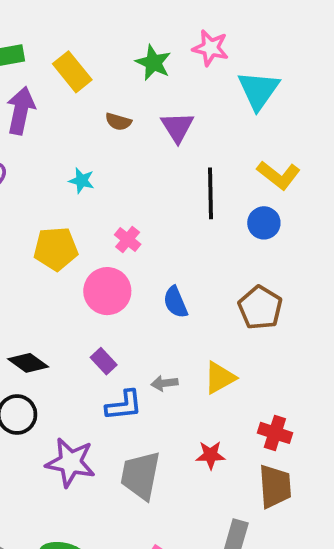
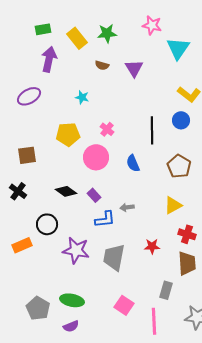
green star: (153, 63) -> (107, 33), moved, turned -30
black line: (210, 193) -> (152, 130), moved
black diamond: (28, 363) -> (66, 191), moved
yellow triangle: (220, 378) -> (173, 205), moved

